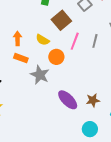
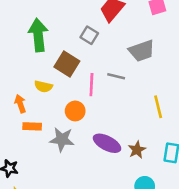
yellow semicircle: (43, 40) -> (43, 86), moved
gray line: (95, 41) -> (116, 76), turned -72
purple ellipse: (68, 100) -> (107, 143), moved

